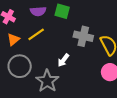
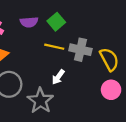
green square: (62, 11) -> (56, 22), turned 35
yellow line: (36, 34) -> (54, 47), moved, turned 48

